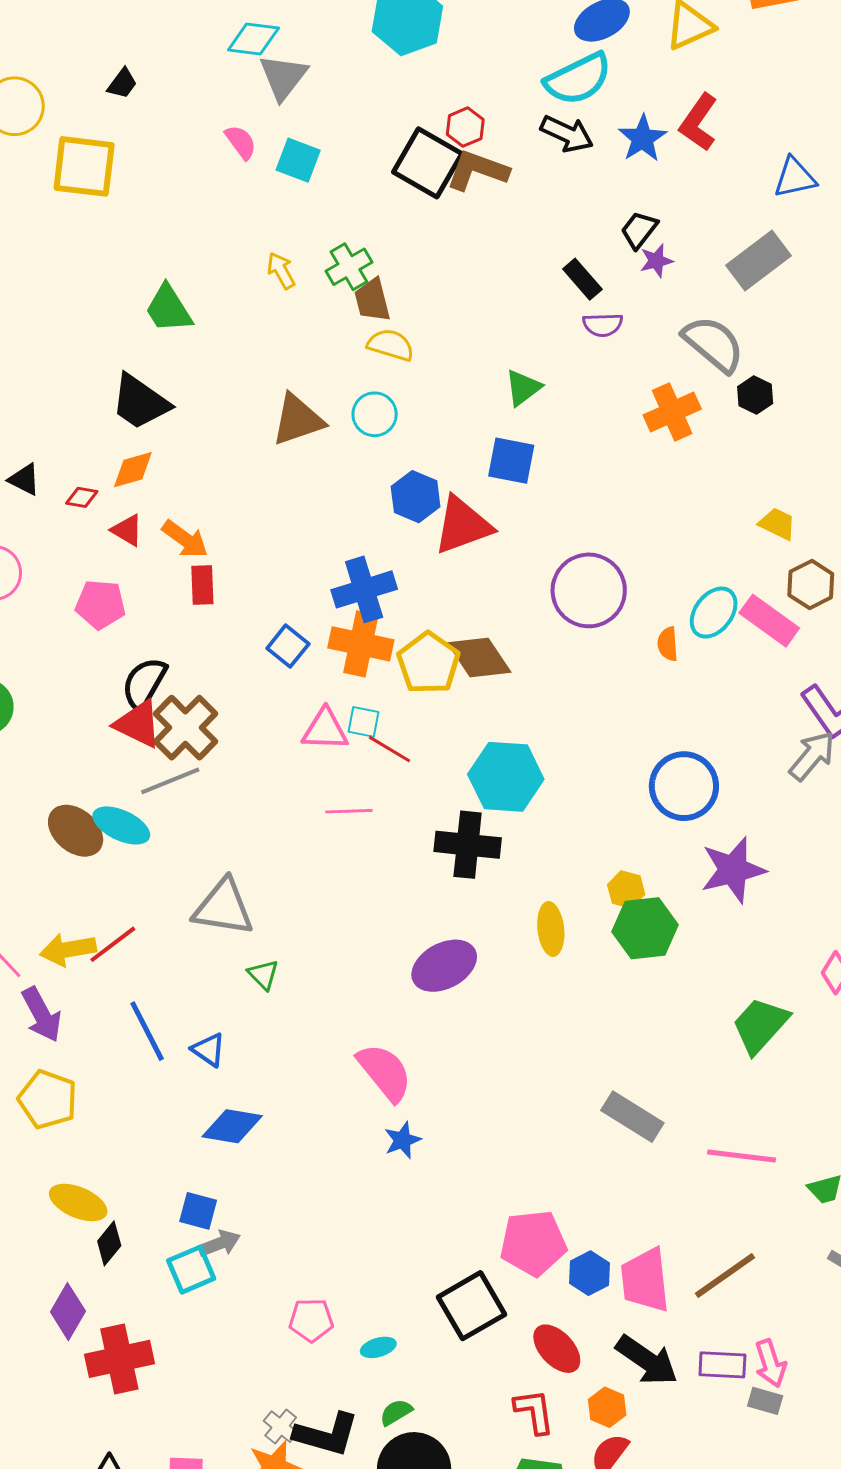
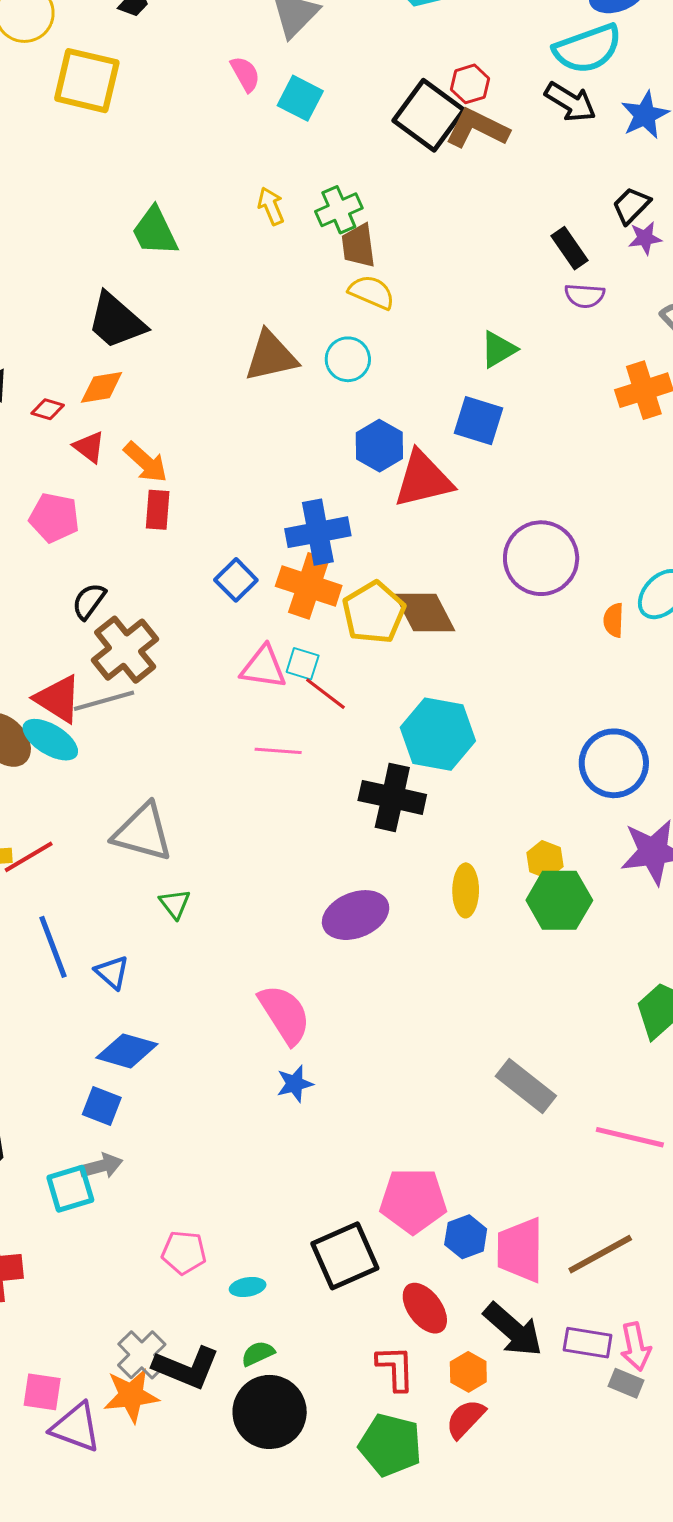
black semicircle: (144, 683) -> (89, 601), size x0.7
red triangle: (138, 724) -> (58, 699), moved
blue square: (198, 1211) -> (102, 1106), moved
gray cross: (281, 1427) -> (142, 1355), size x1.4

